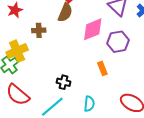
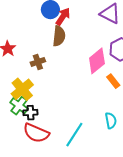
pink diamond: (93, 29) -> (97, 61), moved
black cross: (63, 82) -> (30, 113), moved

